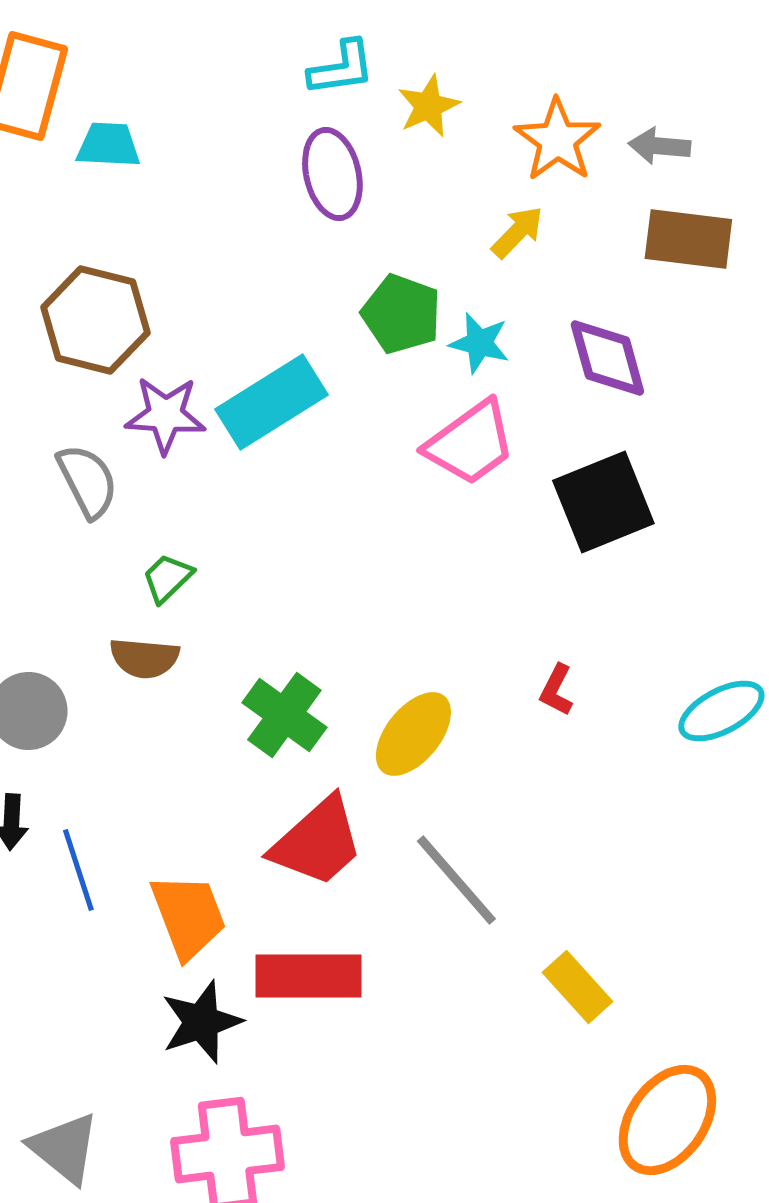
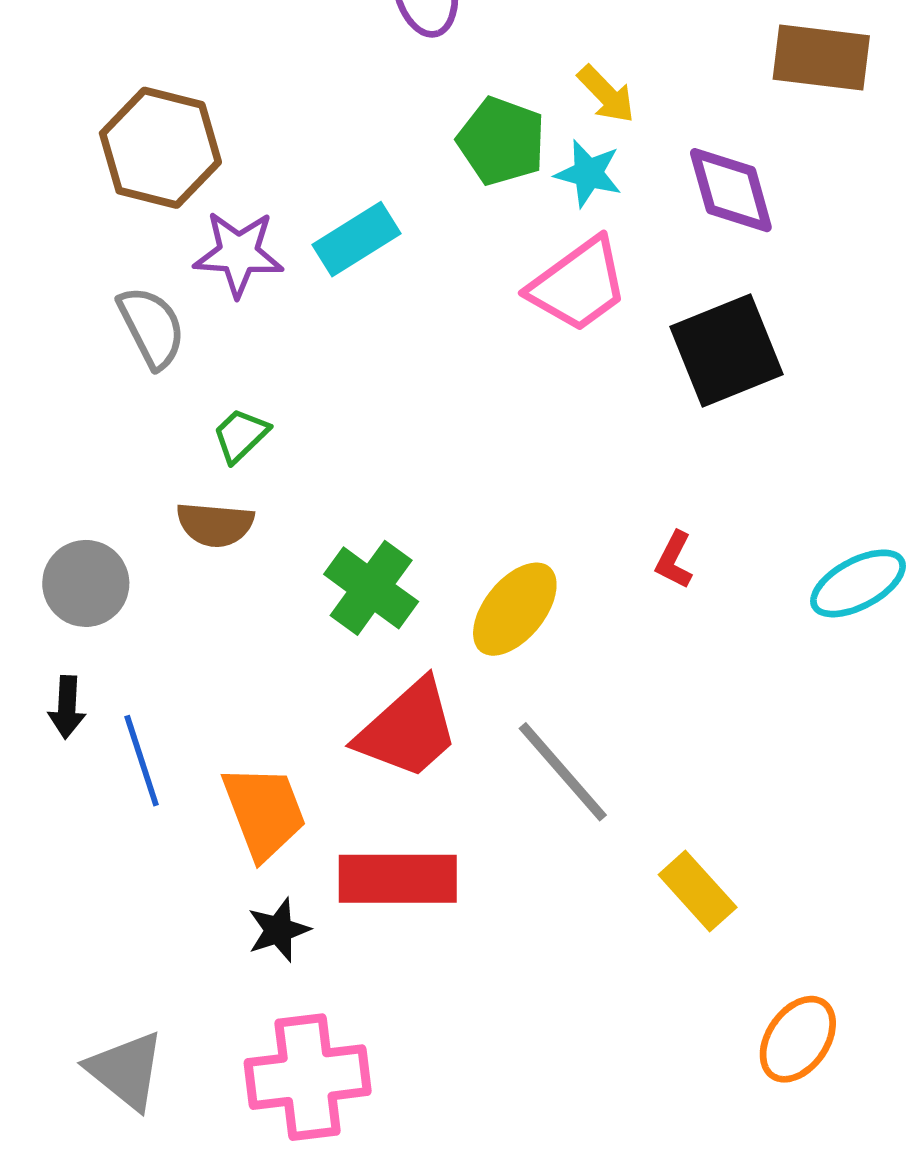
yellow arrow: (517, 232) -> (606, 94), moved, turned 92
cyan rectangle: (271, 402) -> (357, 239), size x0.7
black star: (201, 1022) -> (279, 930), size x0.7
orange ellipse: (667, 1120) -> (798, 1039), size x0.7

